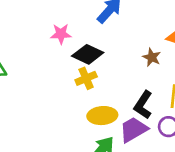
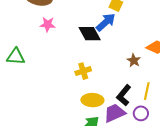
pink star: (61, 34) -> (48, 24), moved
black diamond: (88, 54) -> (90, 34), moved, turned 30

